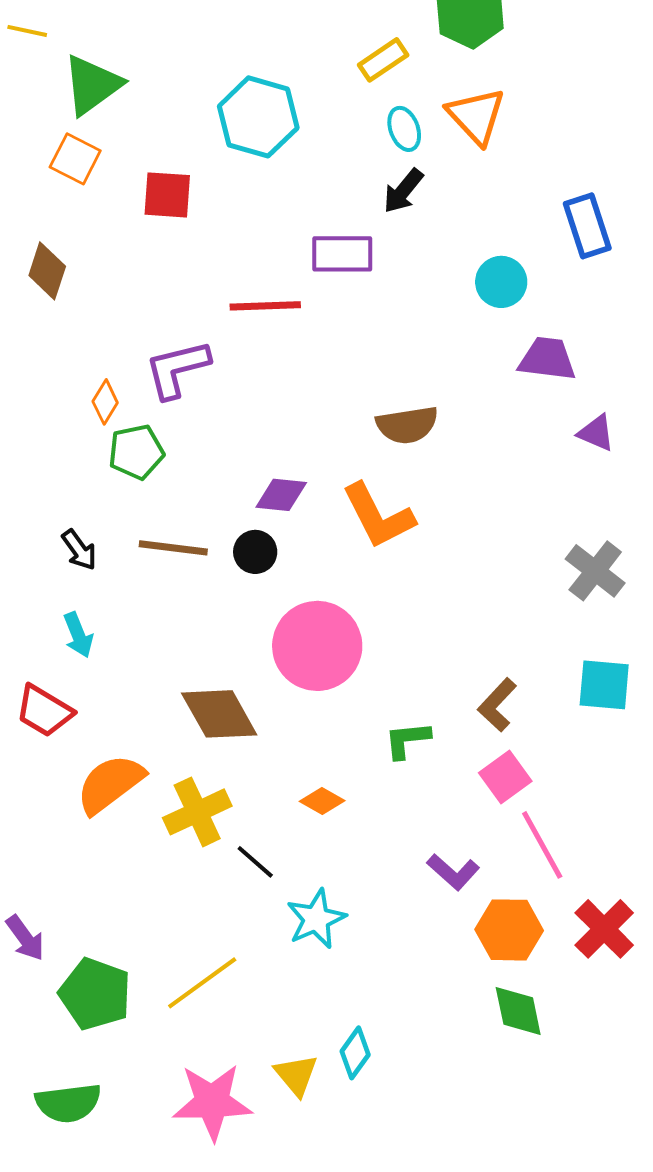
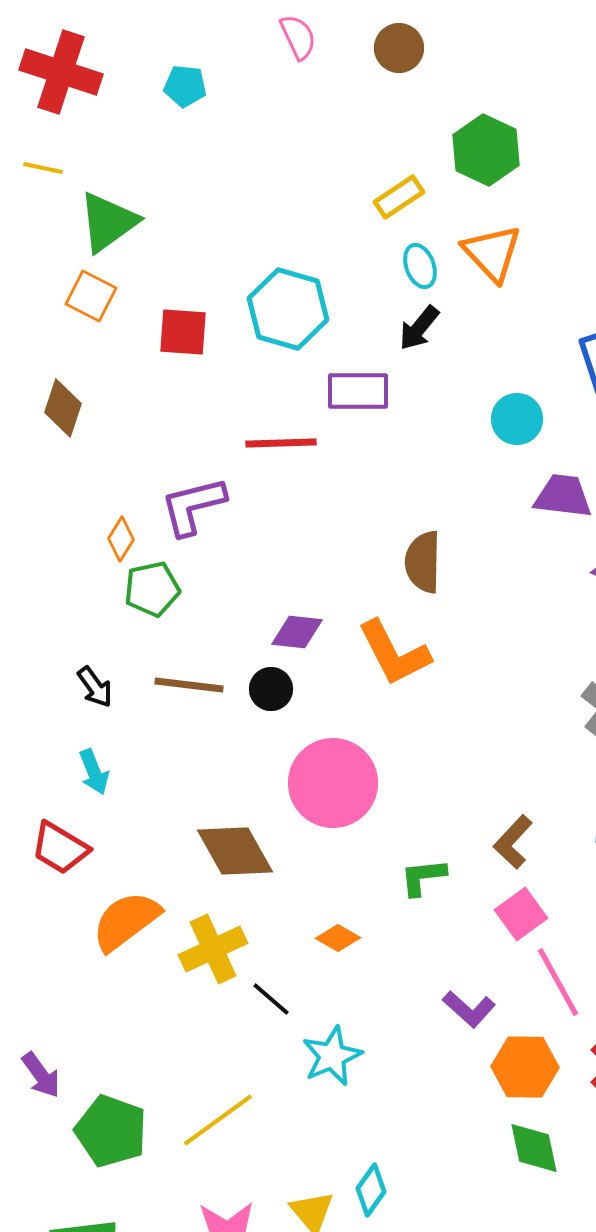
cyan hexagon: (258, 117) -> (288, 309), moved
brown semicircle: (407, 425) -> (423, 562), turned 100

